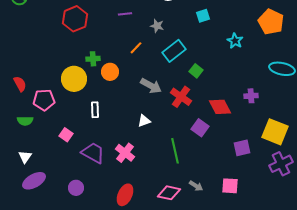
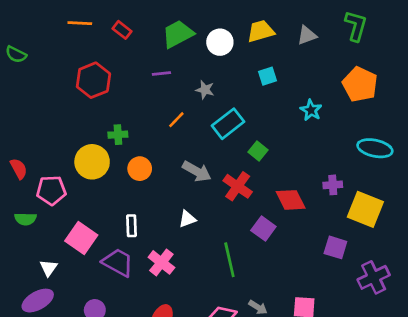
orange circle: (110, 72) -> (140, 169), moved
white rectangle: (95, 110) -> (132, 226), moved
yellow square: (275, 132) -> (365, 209), moved
pink square: (66, 135) -> (81, 238), size x1.6
purple square: (242, 148) -> (335, 247), moved, turned 30
white triangle: (25, 157) -> (49, 268), moved

